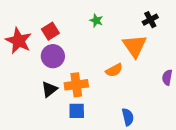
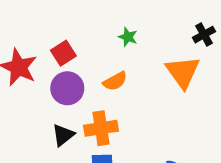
orange semicircle: (114, 70) -> (115, 81), moved

